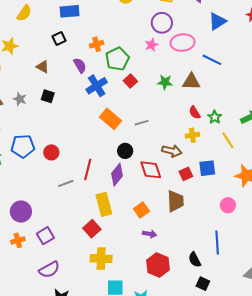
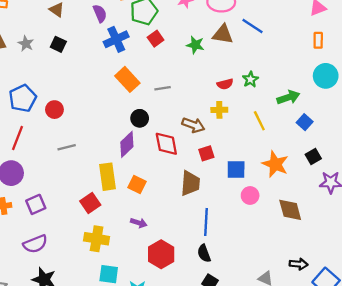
brown triangle: (191, 82) -> (223, 34), moved
red semicircle: (195, 113) -> (225, 84), turned -80
green star: (215, 117) -> (250, 79), moved
blue pentagon: (23, 146) -> (23, 98), turned -30
blue square: (207, 168) -> (236, 169), moved
red line: (88, 170) -> (18, 138), moved
orange square: (141, 210) -> (137, 185), moved, turned -35
purple arrow: (150, 234) -> (139, 223), moved
blue line: (217, 243) -> (206, 222), moved

